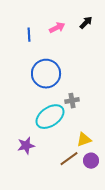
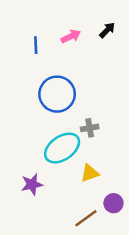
yellow triangle: (84, 140) -> (90, 173), moved
brown line: (69, 159) -> (86, 218), moved

